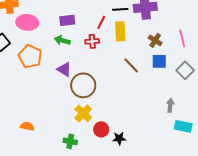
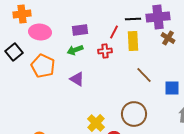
green arrow: (62, 40) -> (75, 50), turned -35
brown cross: (155, 40) -> (168, 38), moved
blue square: (159, 61) -> (172, 88), moved
brown circle: (83, 85) -> (134, 114), moved

